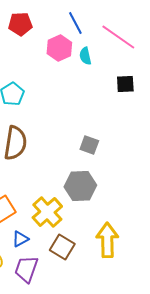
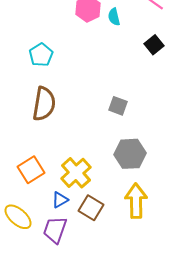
black square: (125, 84) -> (154, 45), turned -36
gray hexagon: (80, 186) -> (130, 154), moved
blue triangle: (20, 239) -> (60, 200), moved

